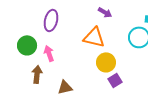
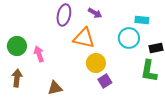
purple ellipse: (51, 20) -> (64, 15), moved
brown arrow: (37, 74) -> (17, 78), moved

